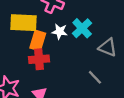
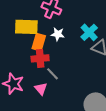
cyan cross: (82, 28) -> (89, 32), moved
gray line: (95, 77) -> (53, 74), moved

